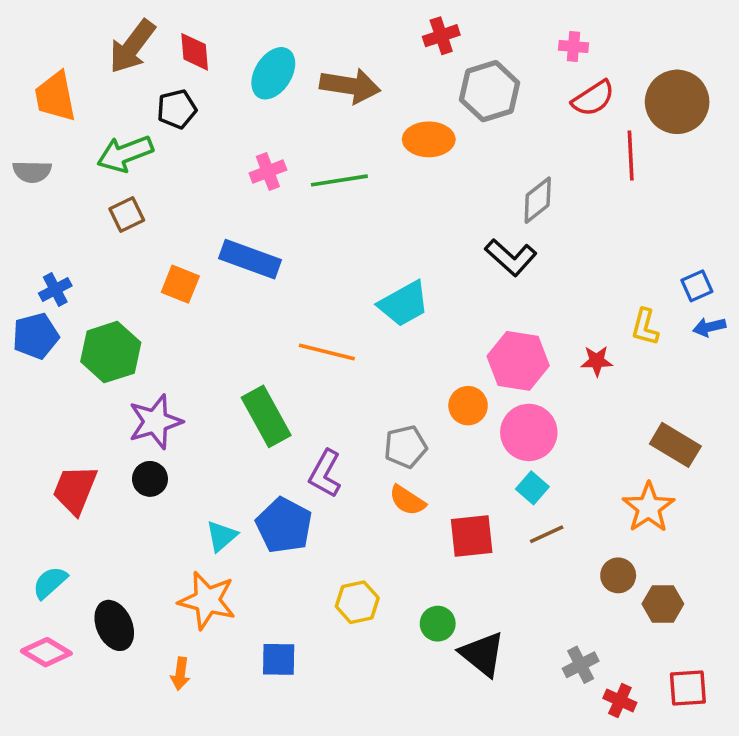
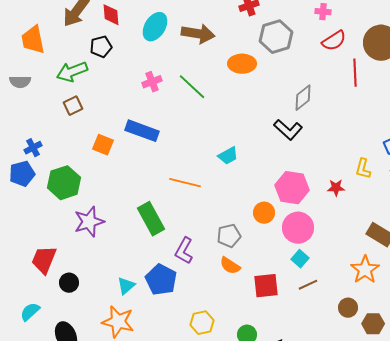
green line: (339, 180) -> (192, 87), turned 52
cyan trapezoid: (404, 304) -> (228, 156), size x0.7
black circle: (150, 479) -> (69, 283), moved

